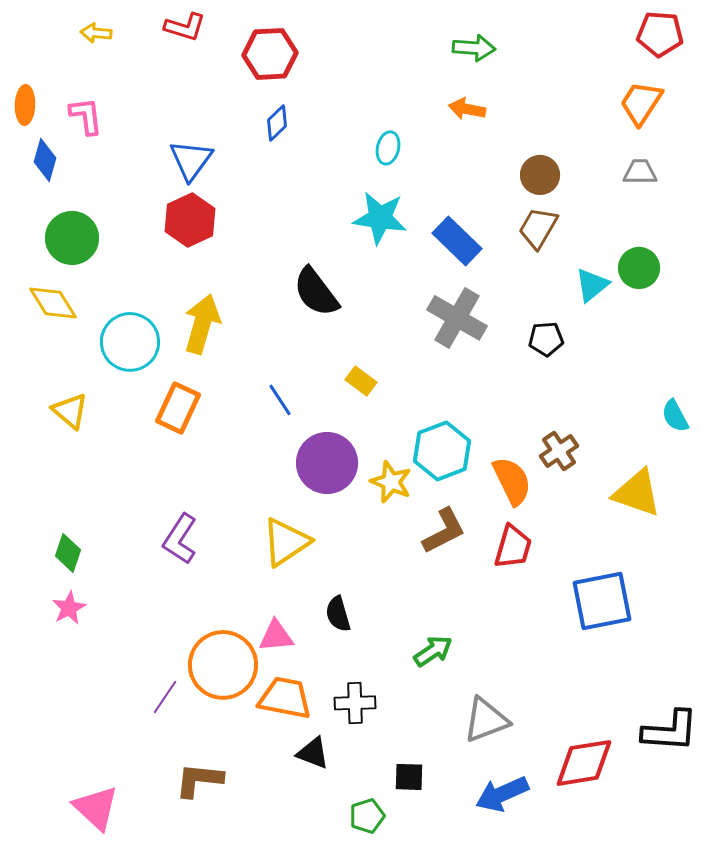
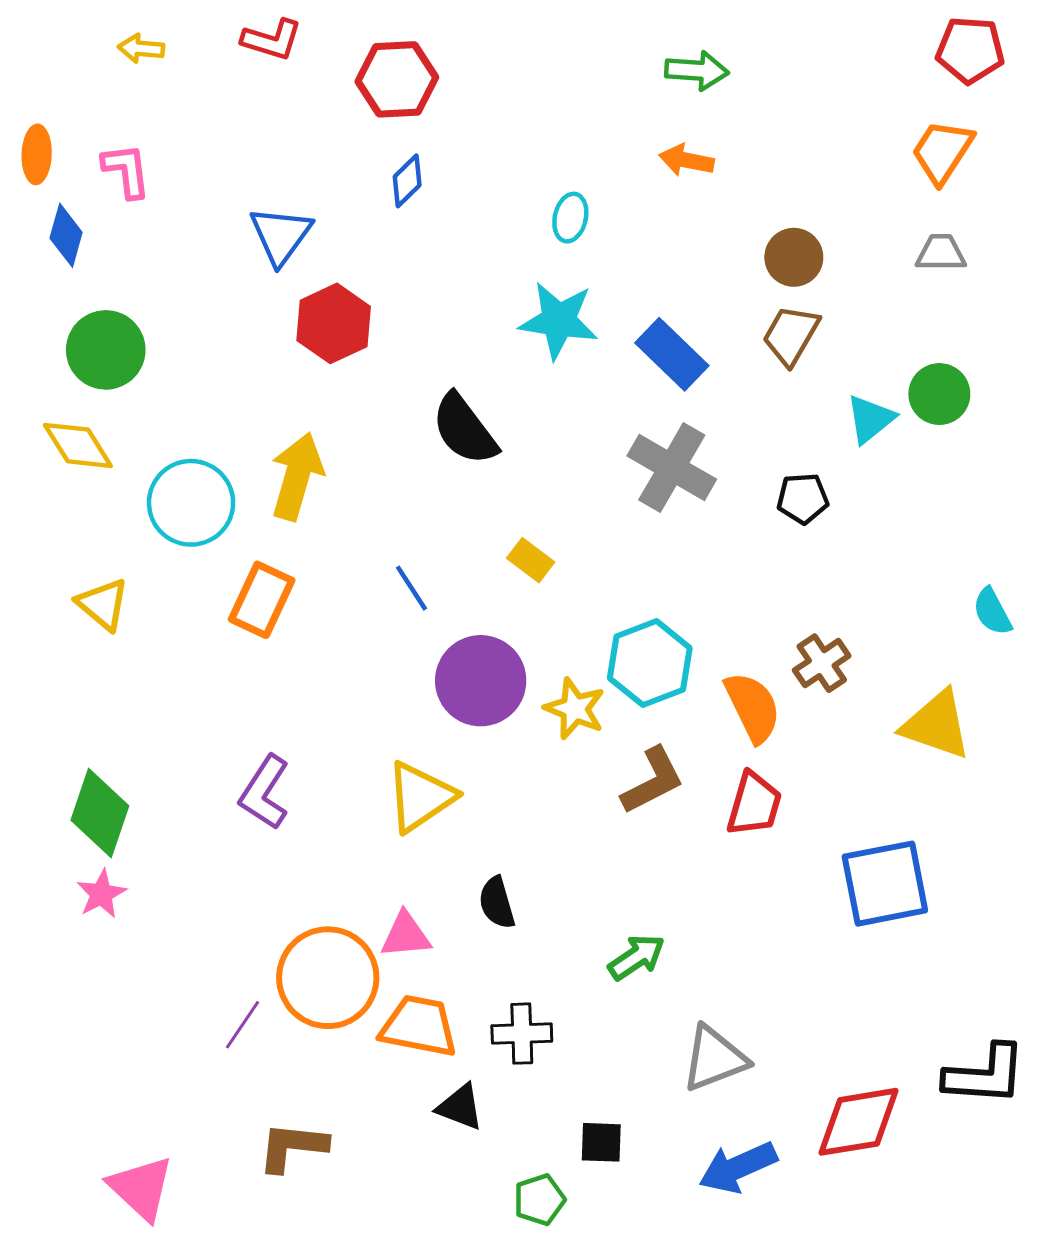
red hexagon: (190, 220) -> (334, 323), moved
green diamond: (68, 553) -> (100, 813), size x1.5

